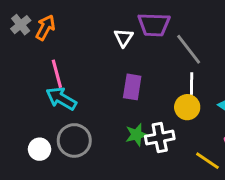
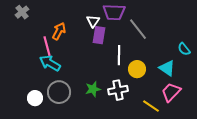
orange arrow: (45, 28) -> (59, 31), moved
purple rectangle: (132, 87) -> (99, 35), moved
white line: (192, 87) -> (119, 55), moved
green star: (137, 135) -> (93, 89), moved

